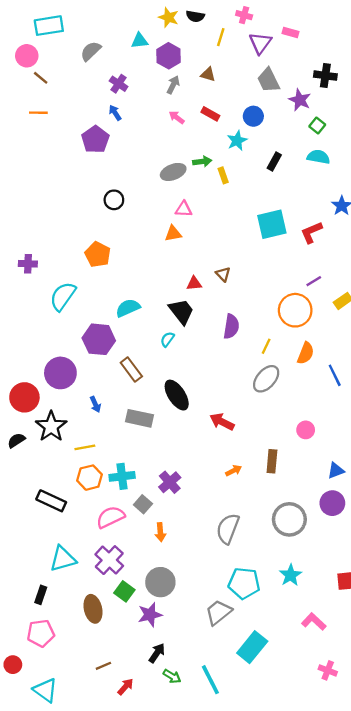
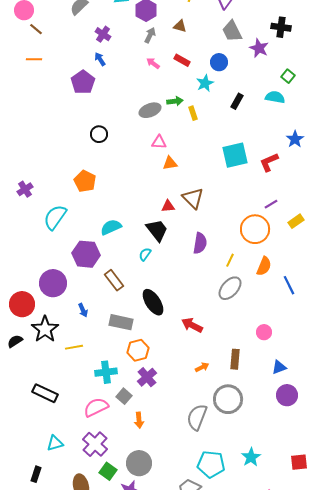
green square: (317, 125) -> (288, 76), moved
orange triangle: (173, 234) -> (170, 163), moved
purple cross: (28, 264) -> (25, 189), turned -35
brown triangle: (223, 274) -> (193, 198), size x1.6
blue triangle: (336, 471) -> (279, 367), moved
orange hexagon: (90, 478) -> (138, 350), moved
gray circle: (289, 519) -> (228, 399), moved
cyan triangle: (63, 559) -> (55, 443), size x0.7

